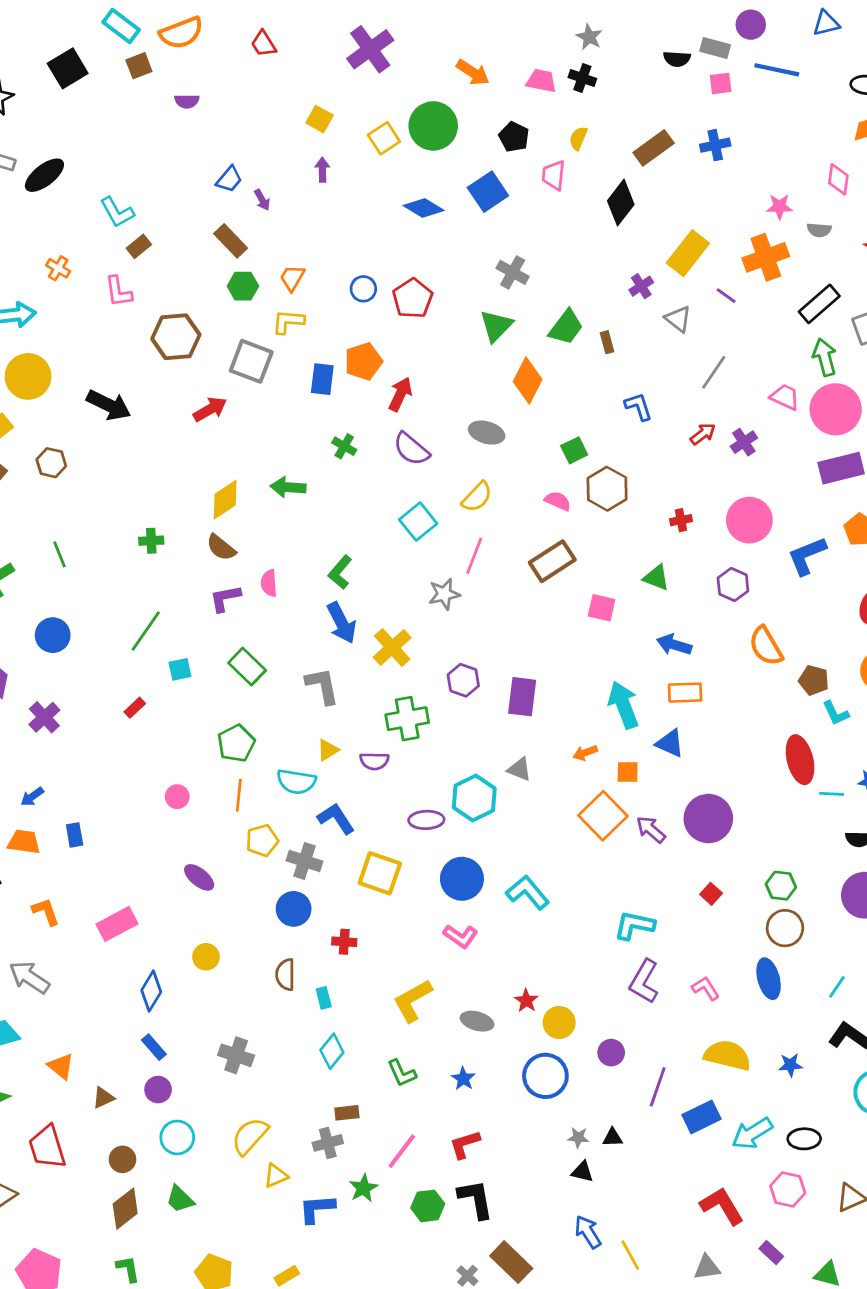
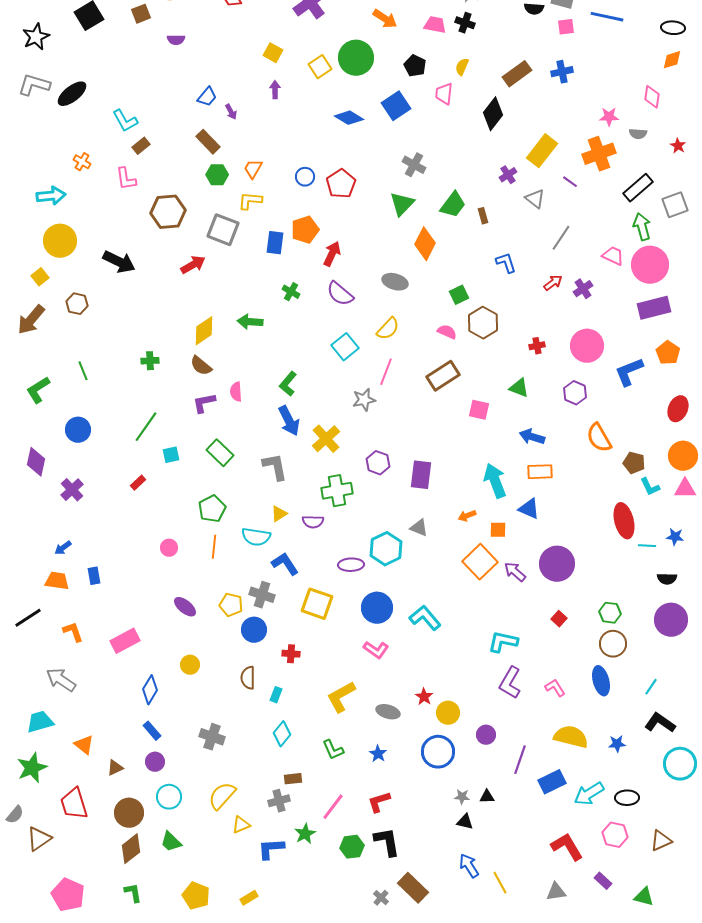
yellow pentagon: (262, 840) -> (231, 605), moved, turned 30
cyan rectangle: (324, 998) -> (276, 695), turned 35
brown circle: (122, 1159) -> (129, 813), size x1.5

